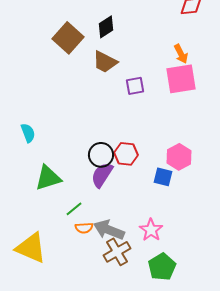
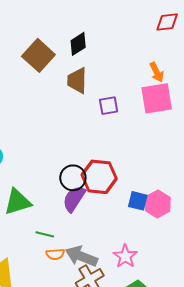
brown trapezoid: (105, 62) -> (77, 81), turned 64
red hexagon: (126, 154) -> (99, 177), size x1.4
pink hexagon: (179, 157) -> (158, 204), moved
green line: (74, 209) -> (45, 234), turned 54

